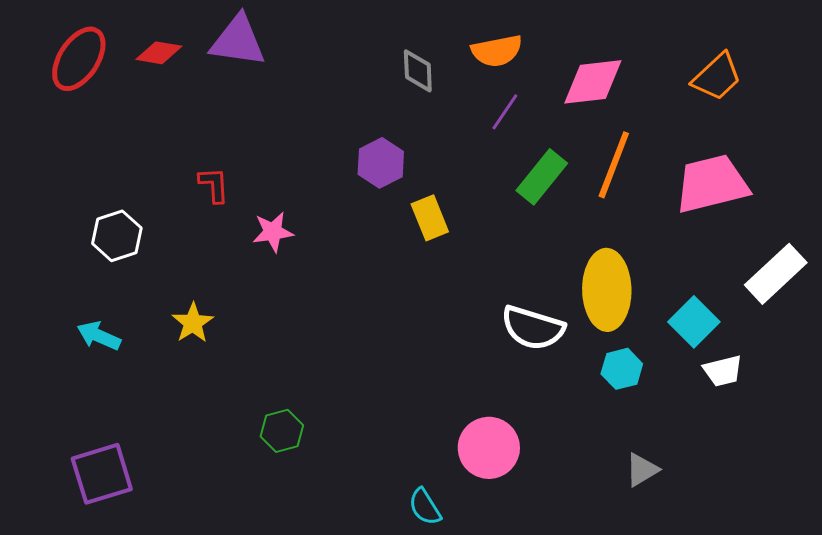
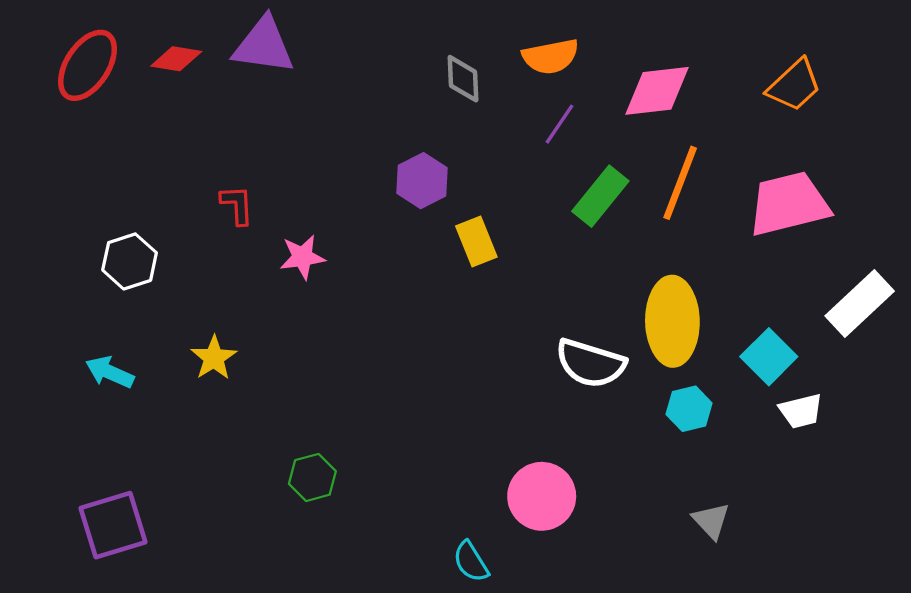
gray triangle: (642, 470) -> (711, 521), turned -42

